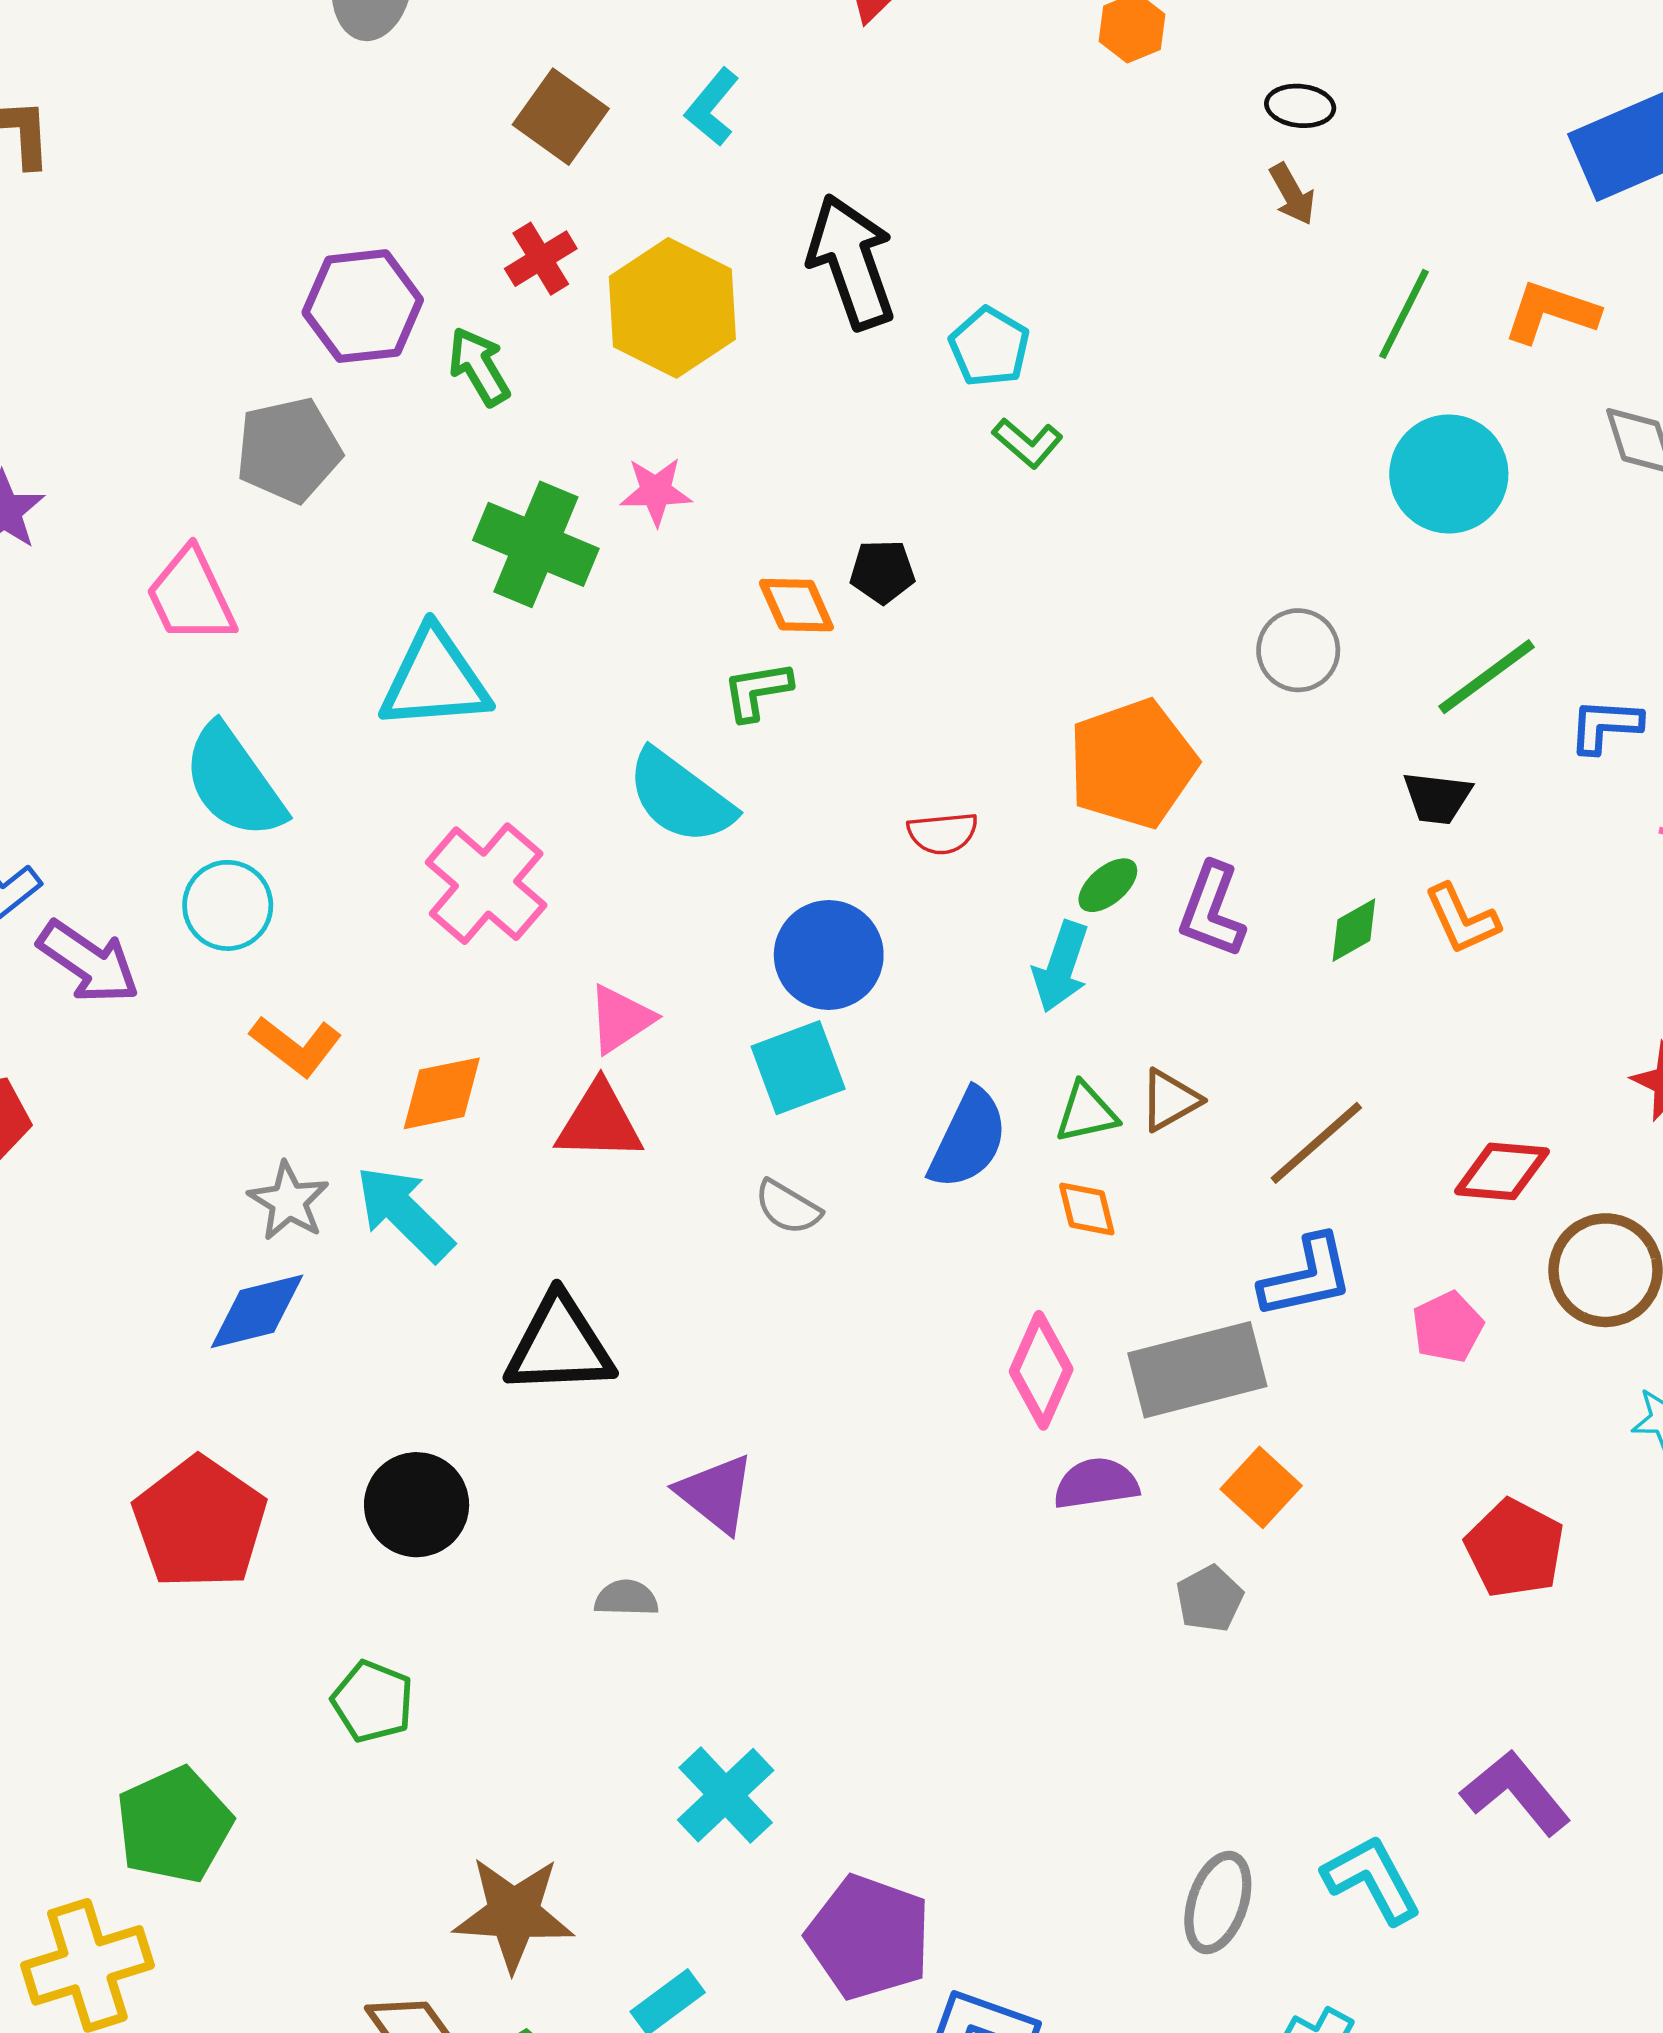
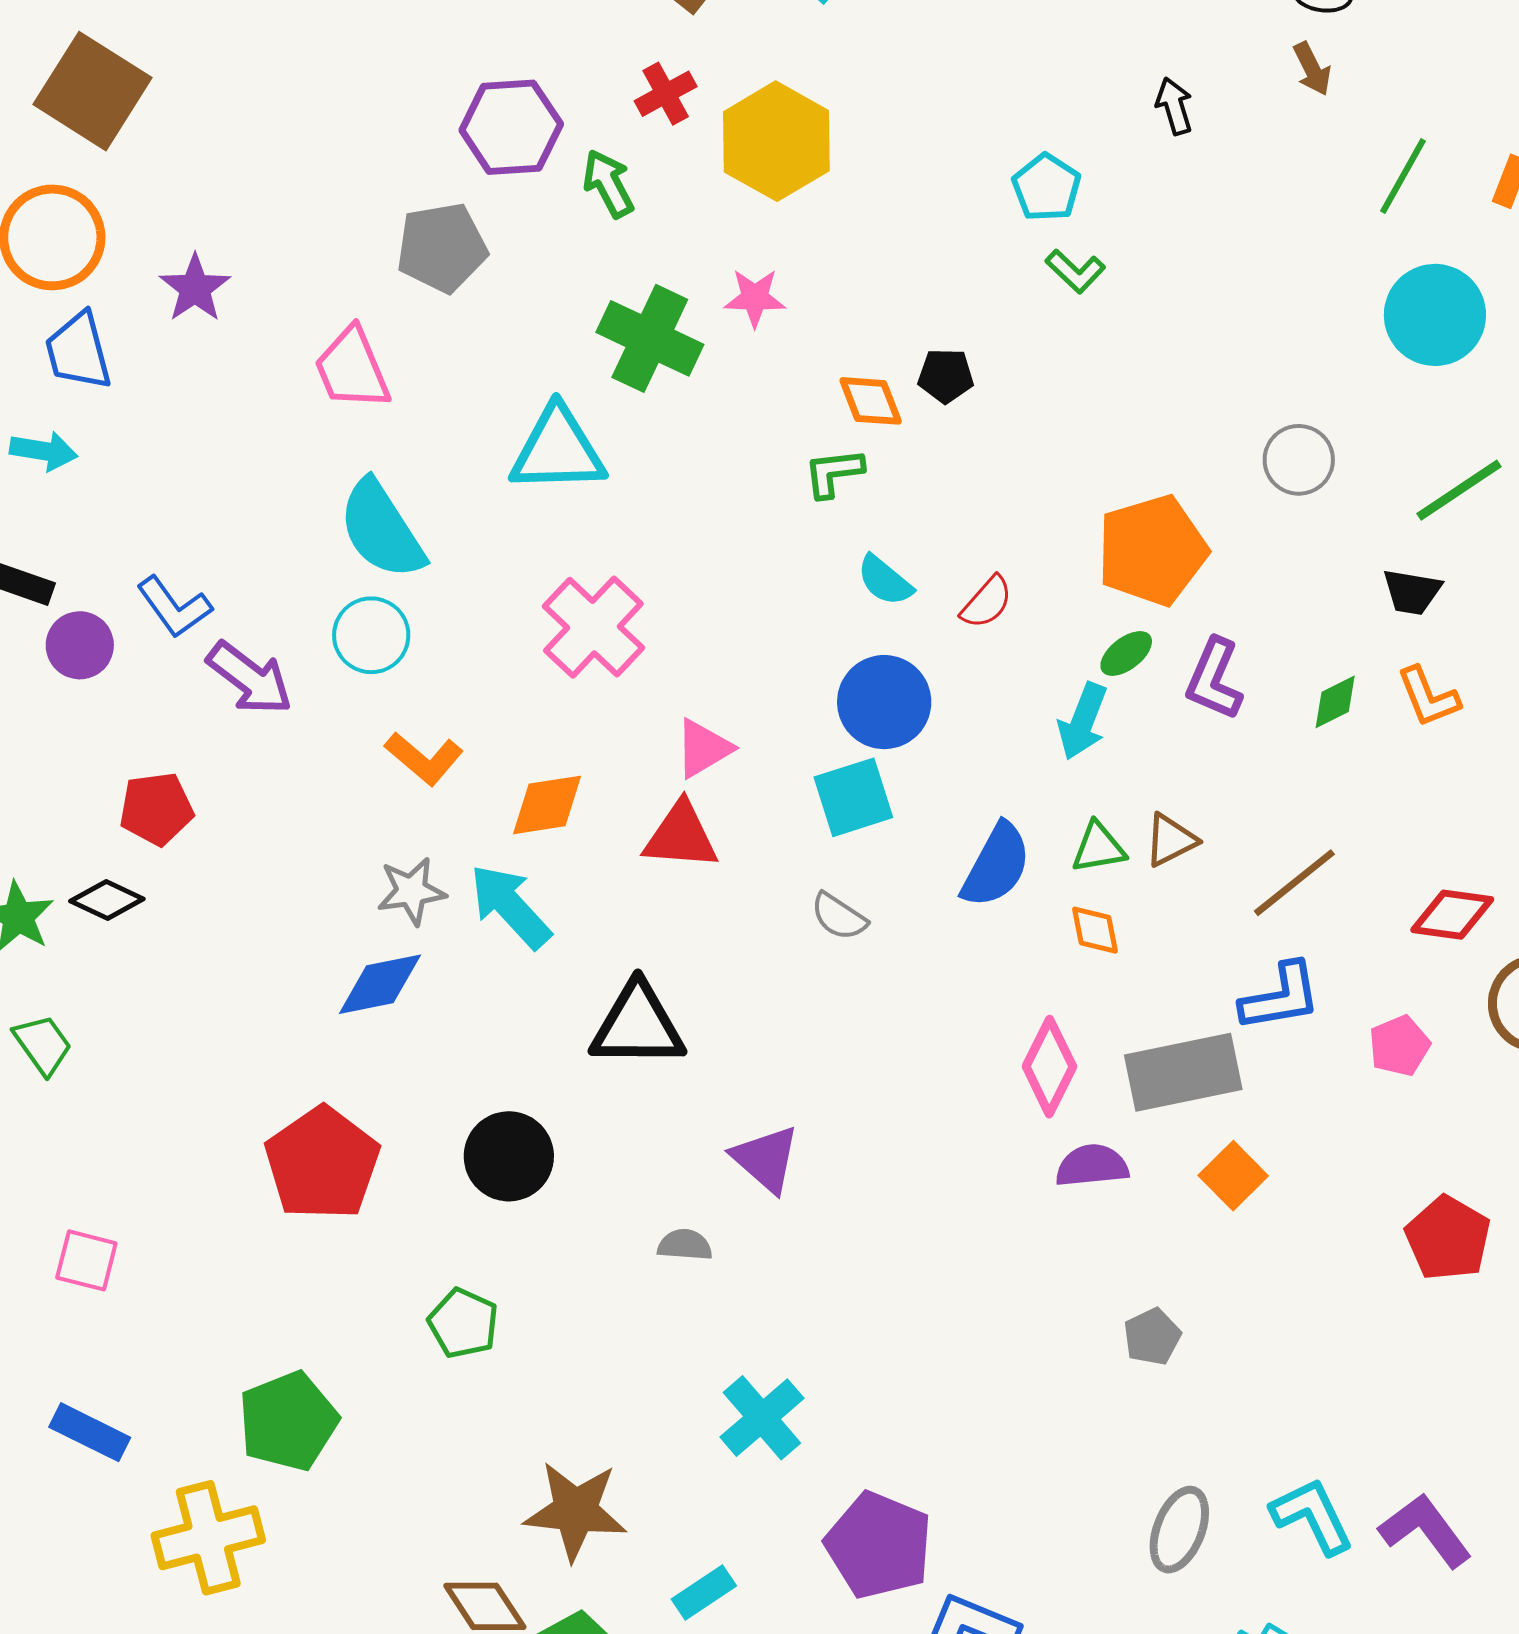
black arrow: (851, 262) -> (1174, 106), moved, size x0.5
cyan semicircle: (680, 797) -> (885, 581), moved, size x0.6
red semicircle: (943, 833) -> (987, 602), turned -46
gray star: (289, 1201) -> (411, 891), turned 30
gray pentagon: (1210, 1599) -> (1152, 1337), moved
purple L-shape: (1516, 1793) -> (1425, 1530), moved

